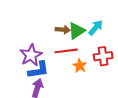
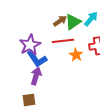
brown arrow: (63, 30) -> (60, 21), turned -40
blue L-shape: (38, 70) -> (37, 59), turned 65

